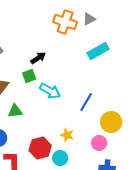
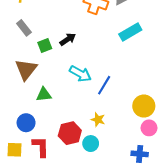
green square: (29, 76) -> (45, 46), moved
blue line: (86, 102) -> (104, 85), moved
pink circle: (99, 143) -> (149, 128), moved

